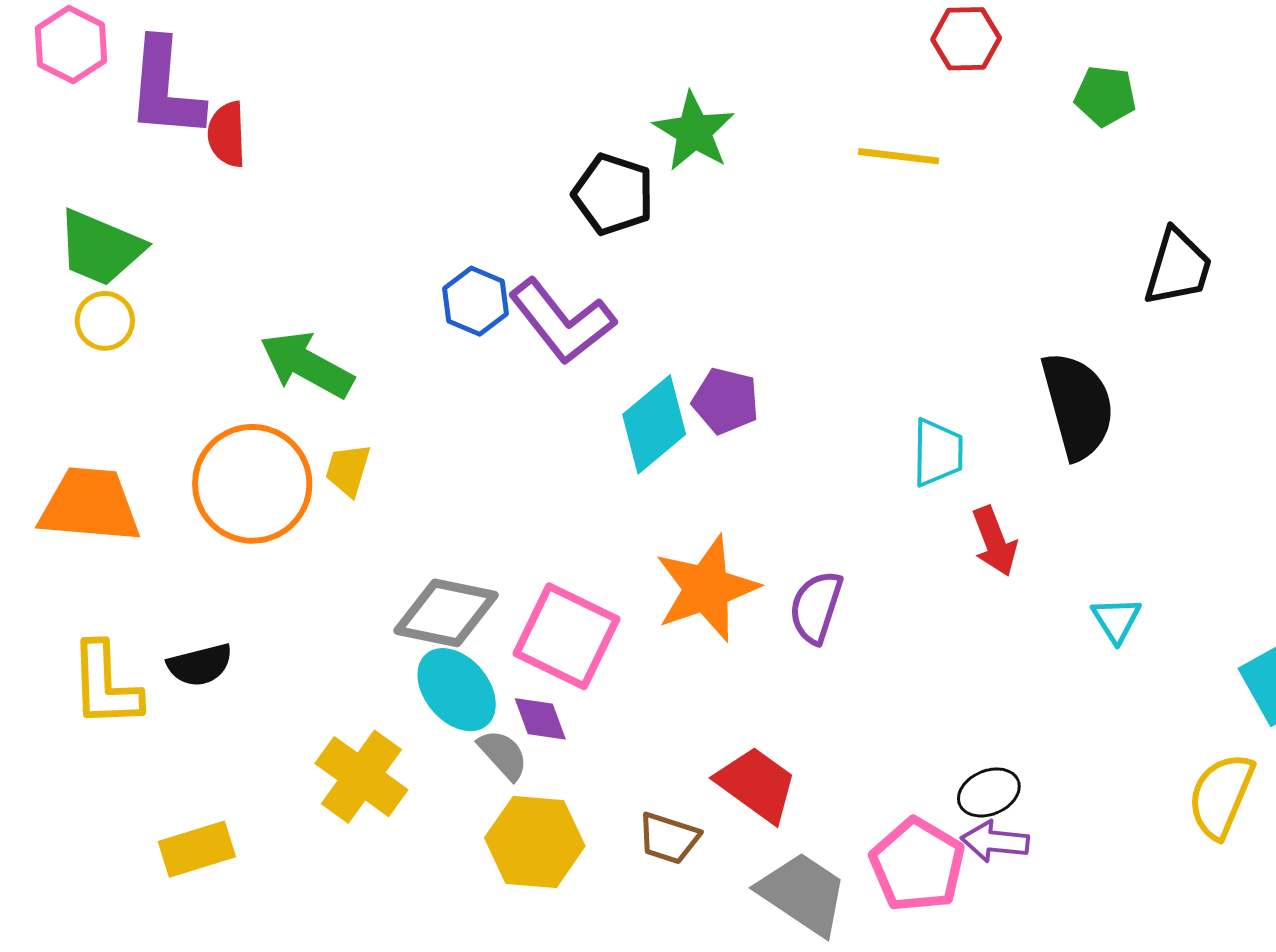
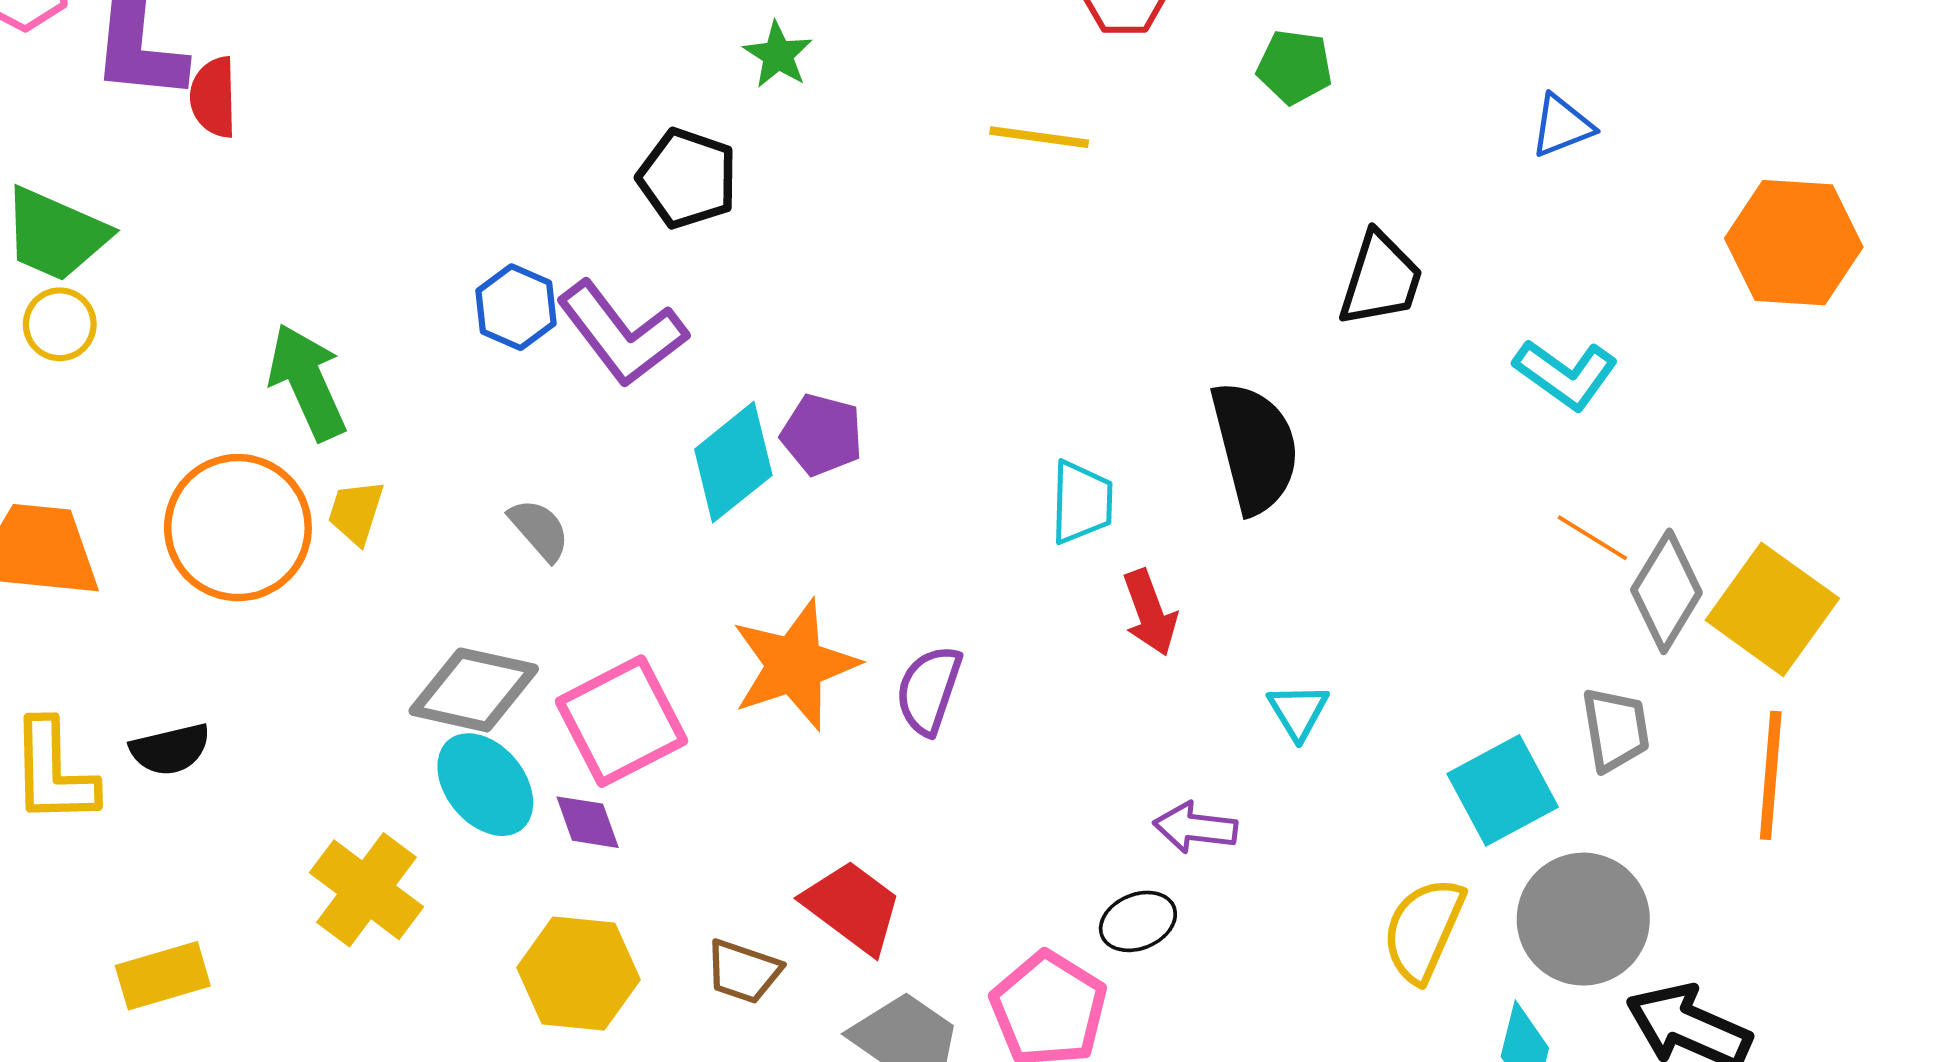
green star: (694, 131) -> (778, 55), moved, size x0.7
green arrow: (307, 365) -> (307, 382), turned 36
pink square: (567, 636) -> (622, 721), turned 36
gray semicircle: (503, 755) -> (539, 530), moved
purple arrow: (995, 841) -> (1195, 828), moved

